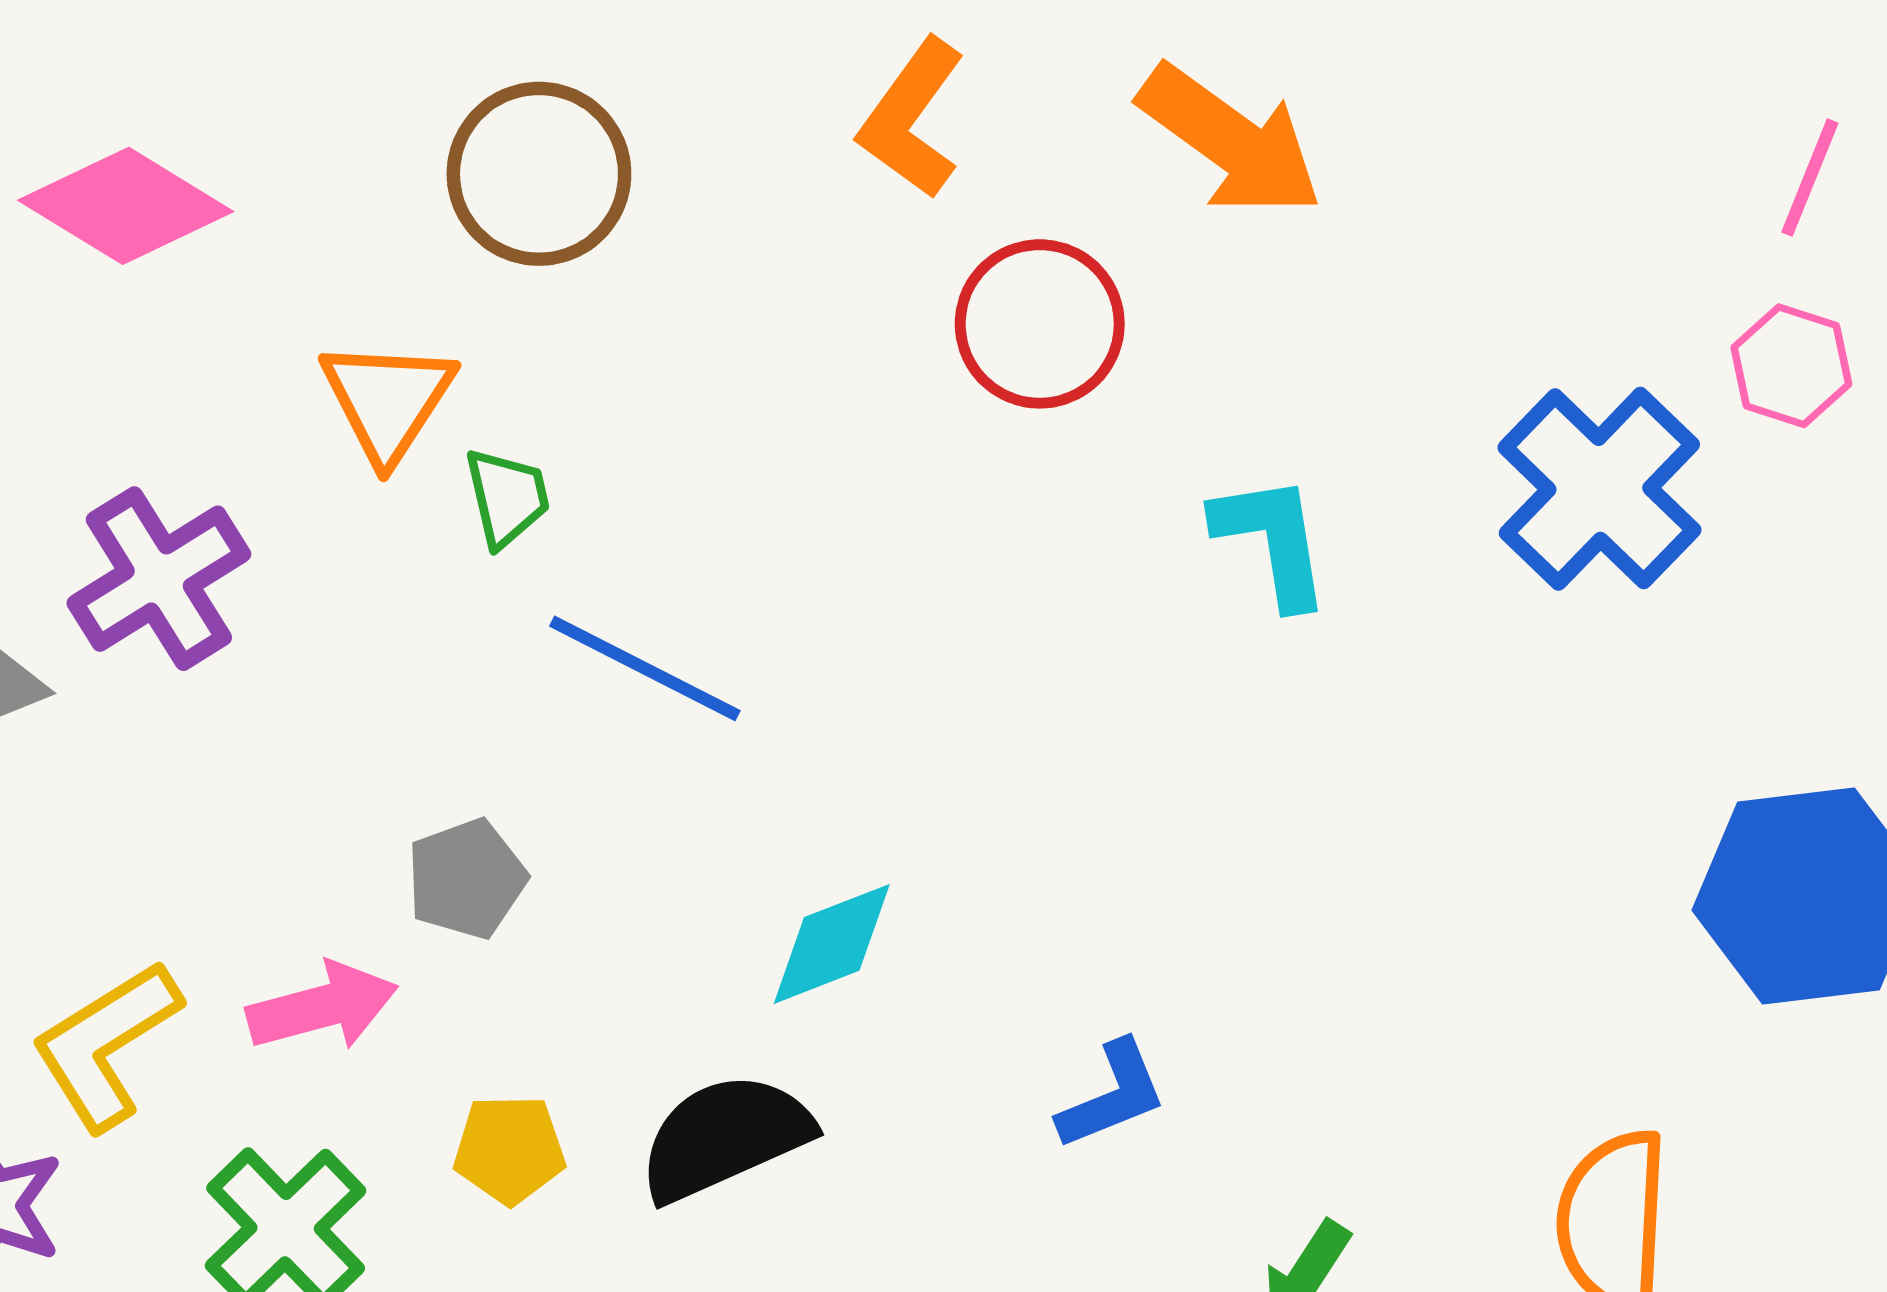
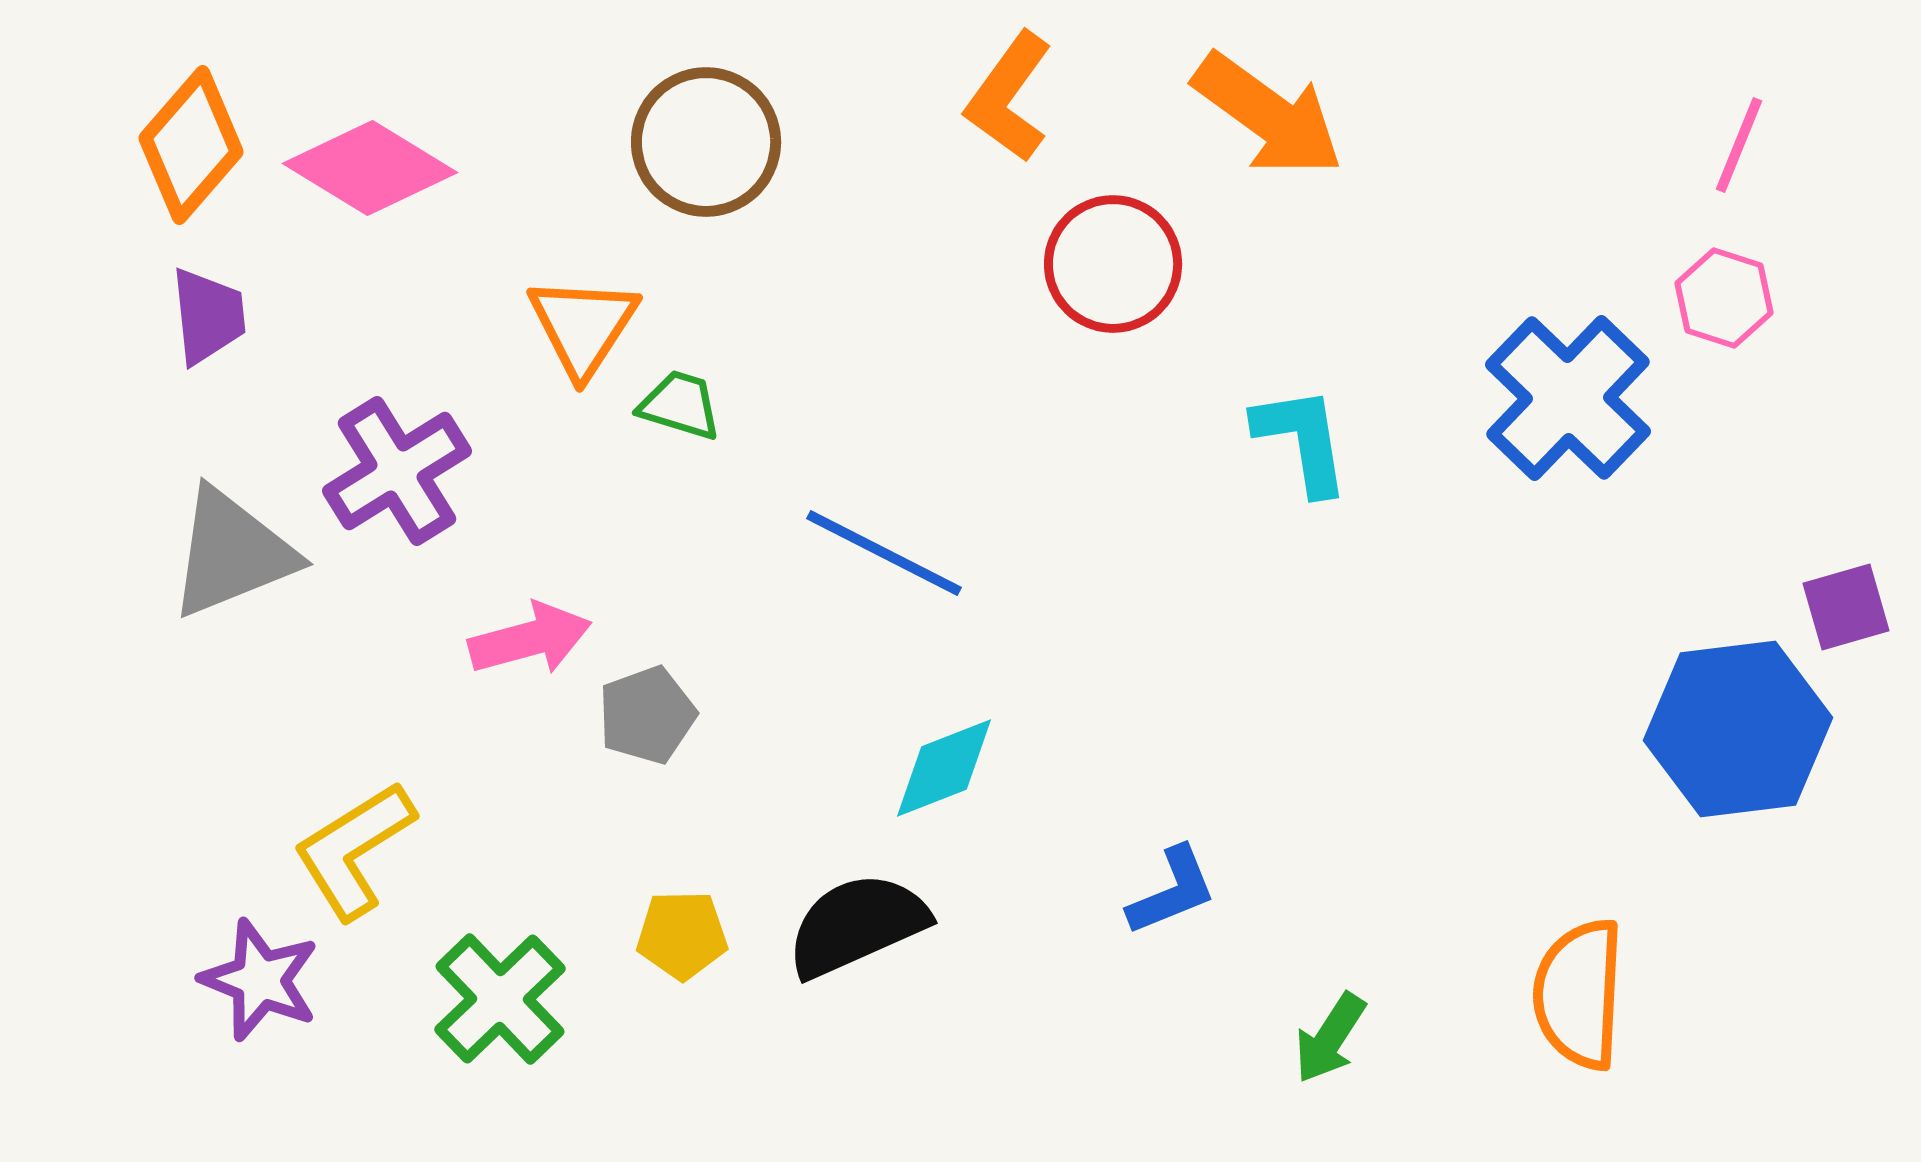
green trapezoid: (507, 497) -> (680, 405), turned -60
blue line: (645, 668) -> (884, 553), moved
pink arrow: (322, 1007) -> (530, 639), moved

